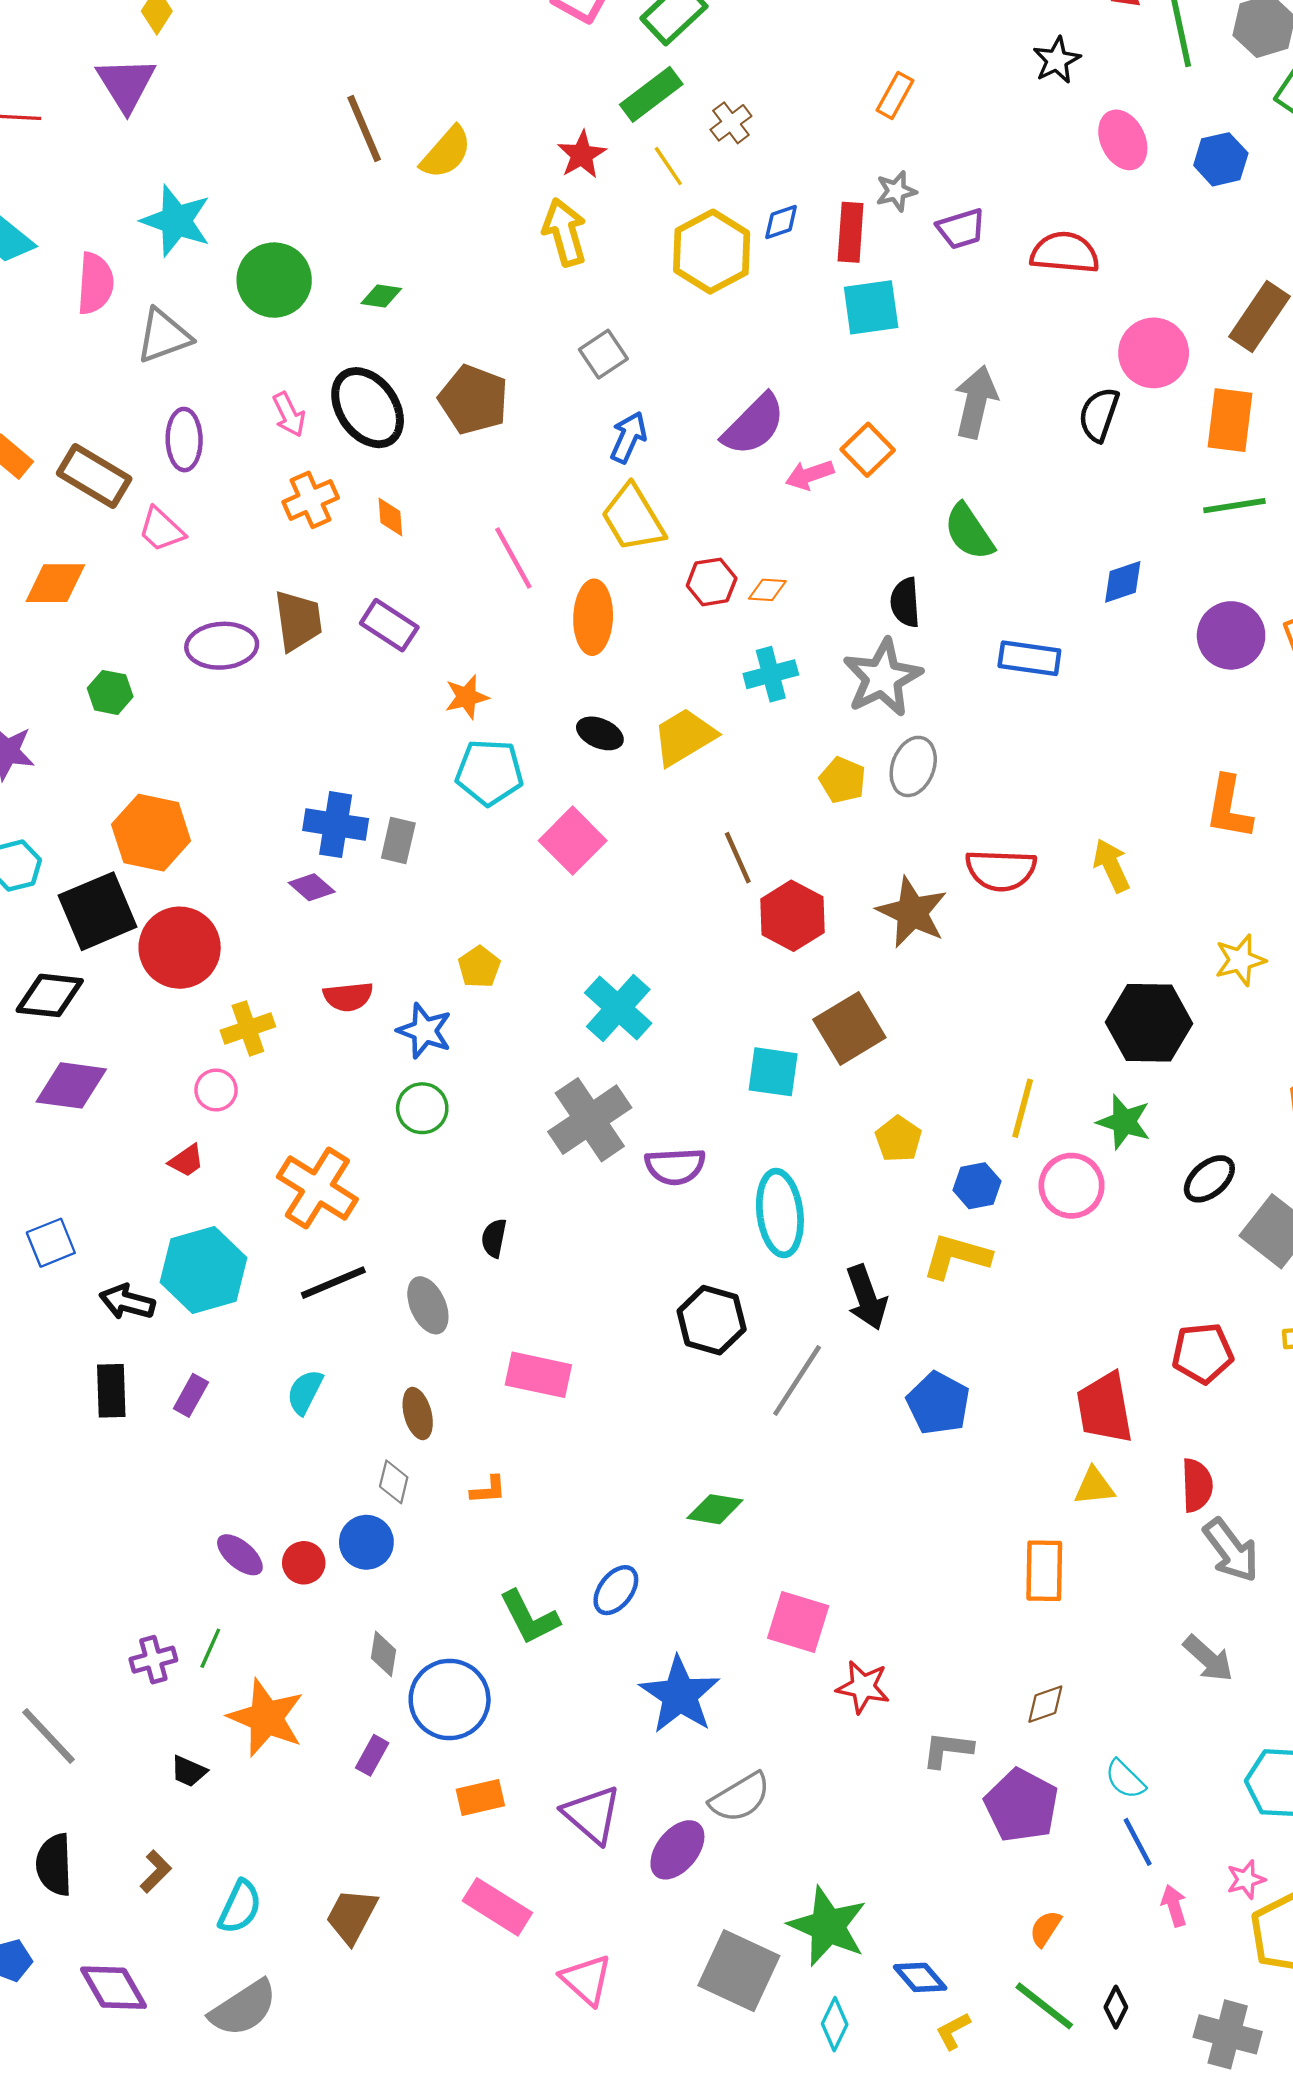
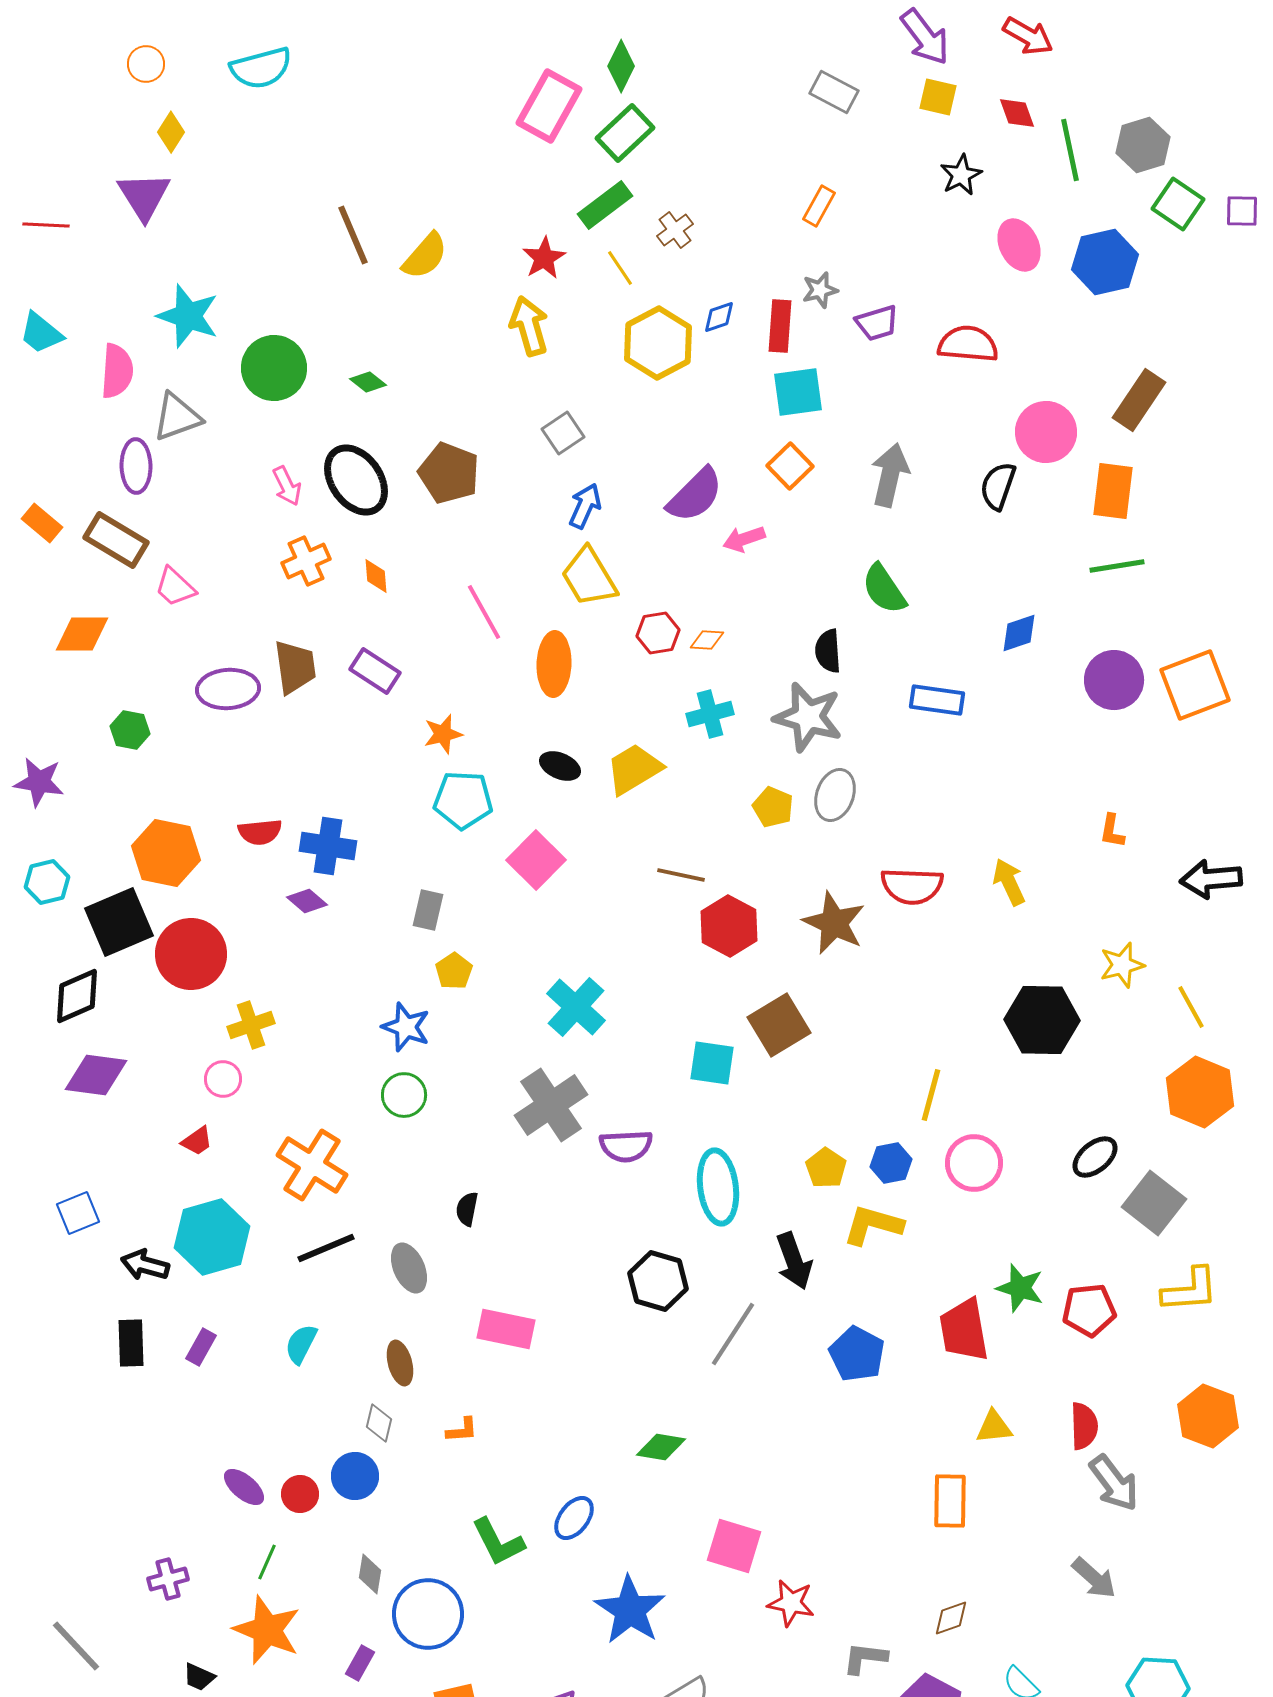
blue hexagon: (1221, 159) -> (1105, 262), size x1.4
green diamond: (381, 296) -> (368, 382), turned 30
purple ellipse: (184, 440) -> (136, 466), moved
orange square: (868, 450) -> (790, 466), moved
gray star: (882, 678) -> (808, 717), turned -30
orange L-shape: (1229, 807) -> (1112, 831), size x0.6
gray rectangle: (398, 841) -> (428, 910), moved
brown line: (738, 858) -> (681, 875), turned -54
black diamond: (50, 995) -> (77, 996), turned -30
red semicircle: (348, 997) -> (260, 832), moved
green star: (1124, 1122) -> (1020, 1288), moved
yellow pentagon: (898, 1139) -> (826, 1168), moved
red trapezoid: (1105, 1408) -> (964, 1330), moved
green line: (210, 1648) -> (267, 1562), moved

